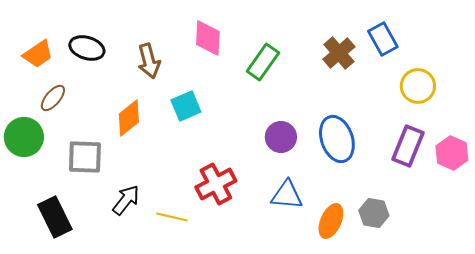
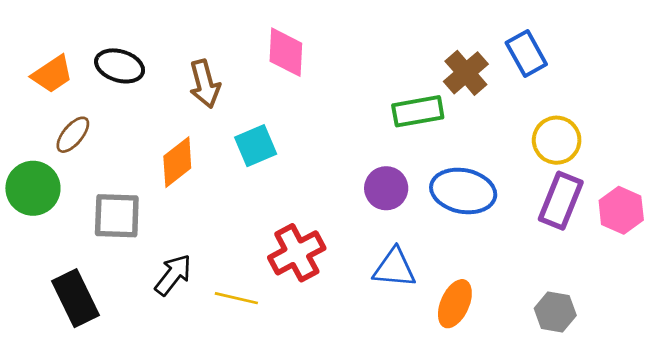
green rectangle: (263, 62) -> (418, 111), moved, turned 45
yellow circle: (418, 86) -> (557, 140), moved
blue ellipse: (337, 139) -> (463, 191), turned -60
gray hexagon: (374, 213) -> (555, 312), moved

